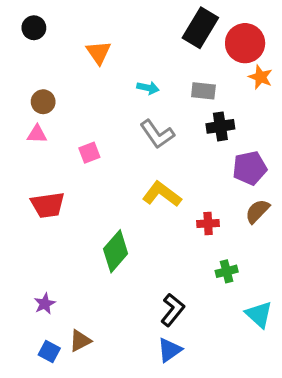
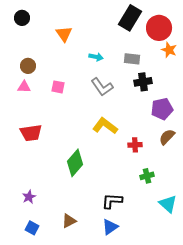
pink square: (89, 153) -> (58, 87), moved, turned 32
black L-shape: (173, 310) -> (112, 201), turned -125
brown triangle: (80, 341) -> (69, 221), moved

